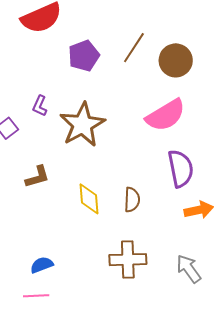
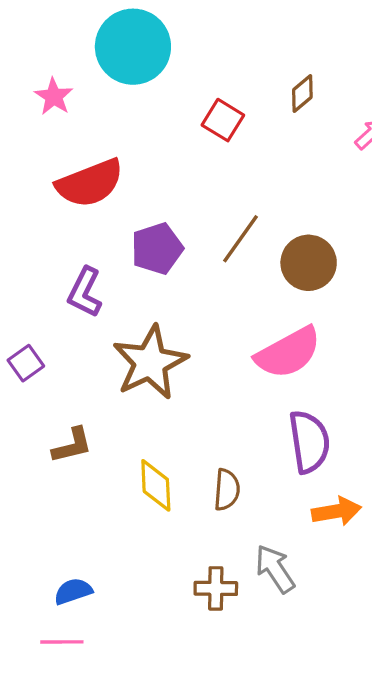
purple L-shape: (40, 106) -> (85, 292), moved, size x1.4
brown cross: (128, 260) -> (216, 588), size x0.7
gray arrow: (189, 269) -> (275, 569), moved

